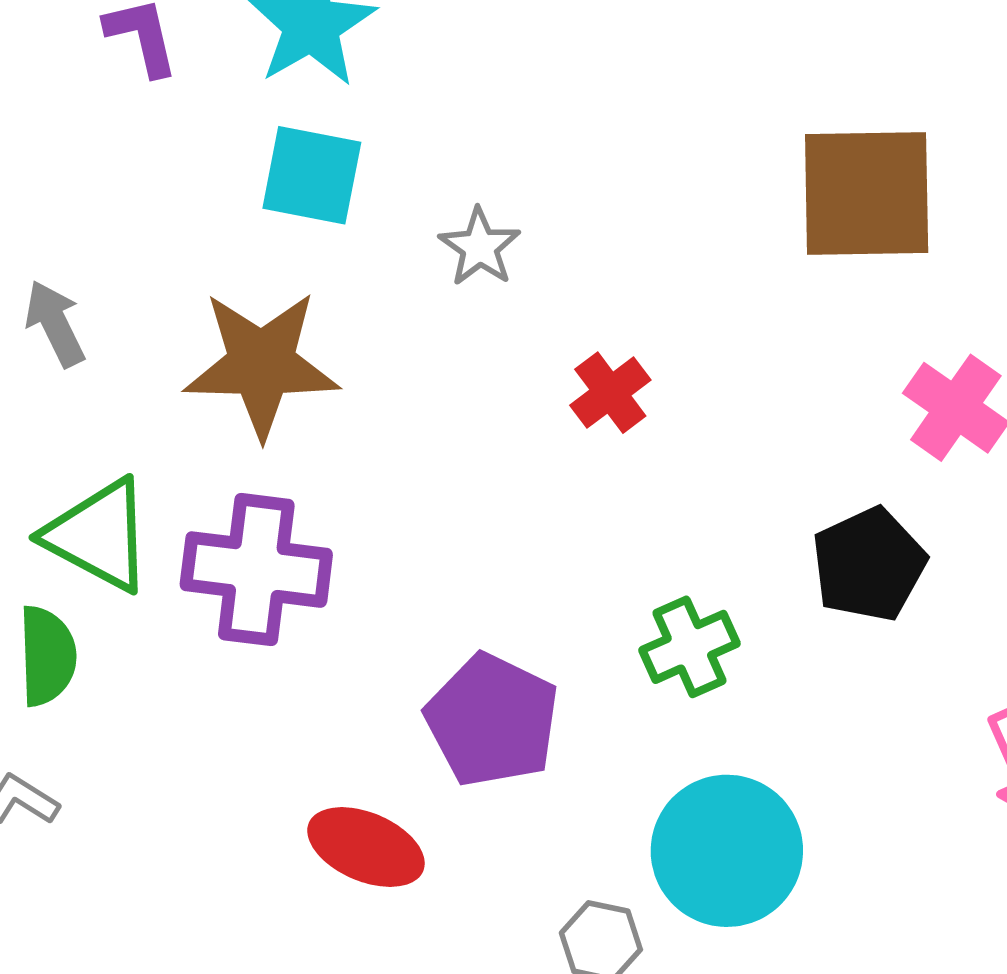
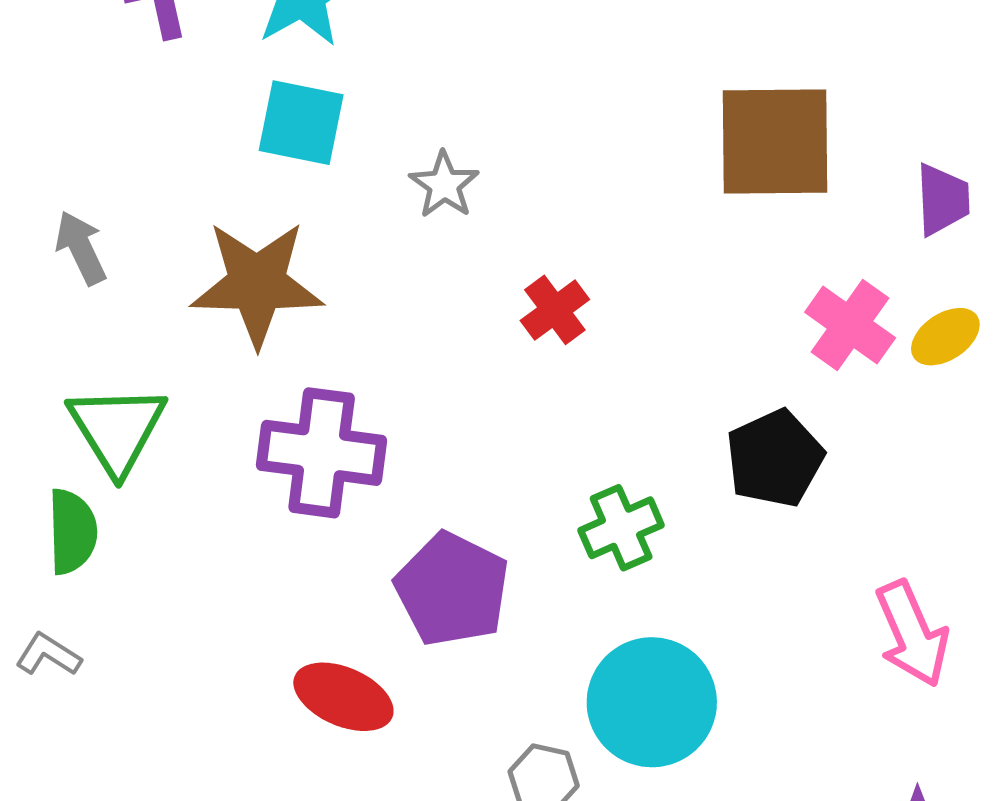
green triangle: (99, 535) -> (117, 429), turned 30
purple cross: (256, 570) -> (322, 453), moved

